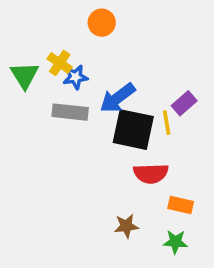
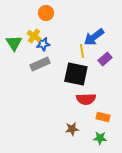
orange circle: (102, 23) -> (46, 13), moved
blue arrow: (118, 98) -> (94, 37), moved
gray rectangle: (70, 112) -> (40, 64), turned -30
yellow line: (167, 123) -> (82, 51), moved

